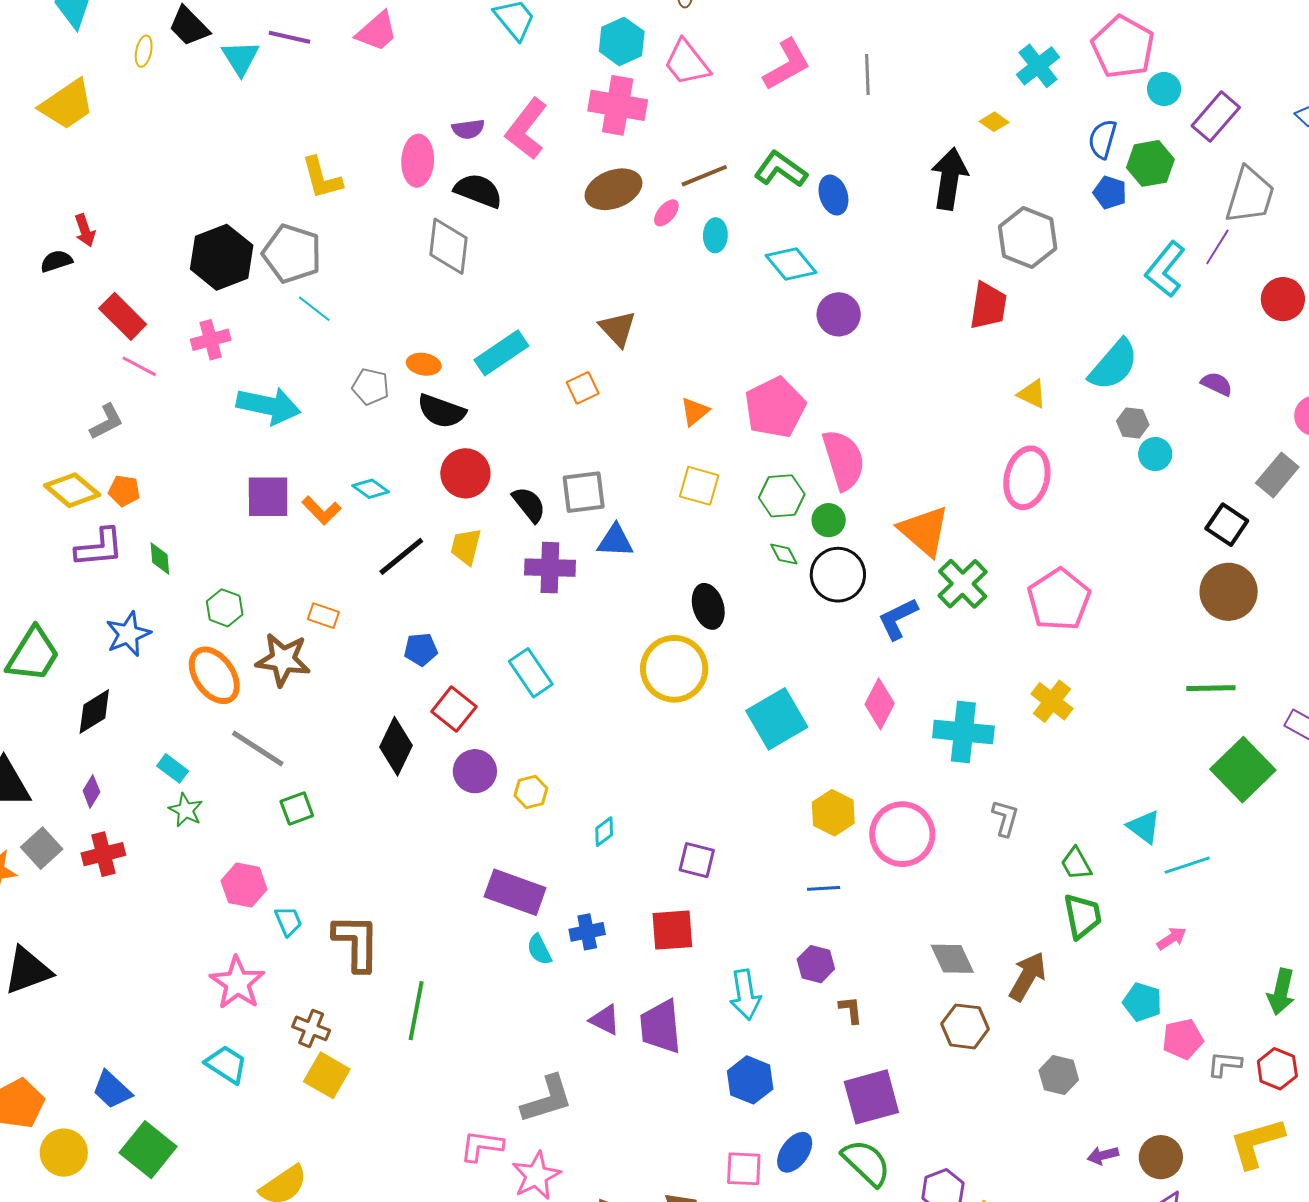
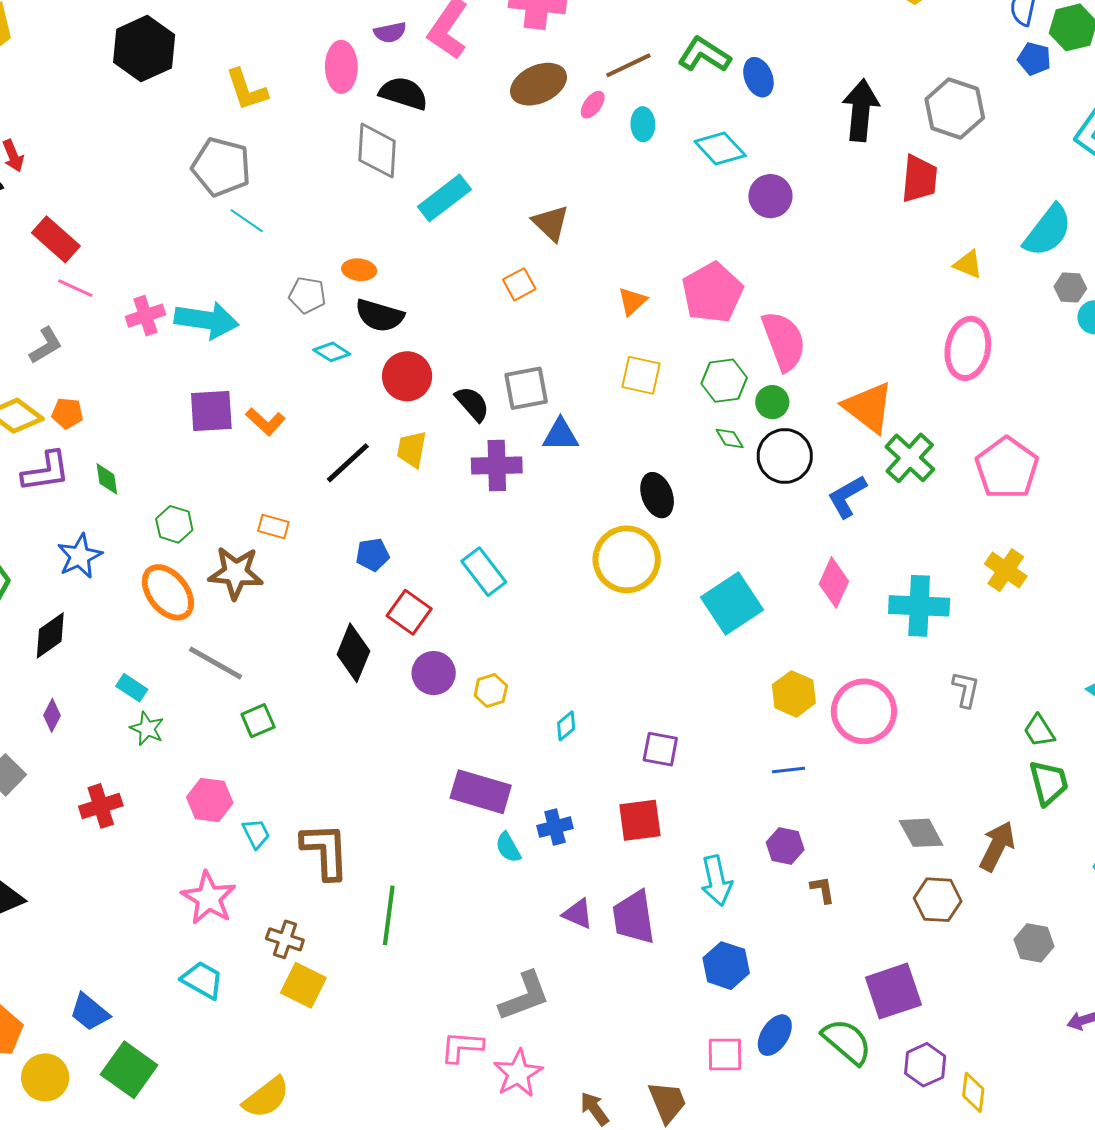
black arrow: (949, 179) -> (861, 110), moved
black hexagon: (222, 257) -> (144, 49), moved
pink cross: (211, 340) -> (145, 316), moved
cyan rectangle: (501, 353) -> (444, 198), moved
cyan diamond: (371, 489) -> (332, 352), moved
red cross: (103, 854) -> (101, 806), moved
purple square: (871, 1097) -> (893, 991), moved

